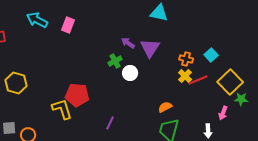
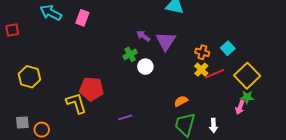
green star: (241, 99) -> (247, 97), moved
purple line: (110, 123) -> (125, 117), turned 48
white arrow: (208, 131) -> (213, 126), moved

